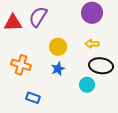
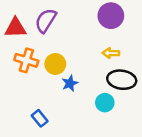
yellow circle: (58, 47) -> (55, 64), moved
orange cross: (21, 65) -> (26, 60), moved
blue rectangle: (33, 98) -> (40, 118), turned 32

